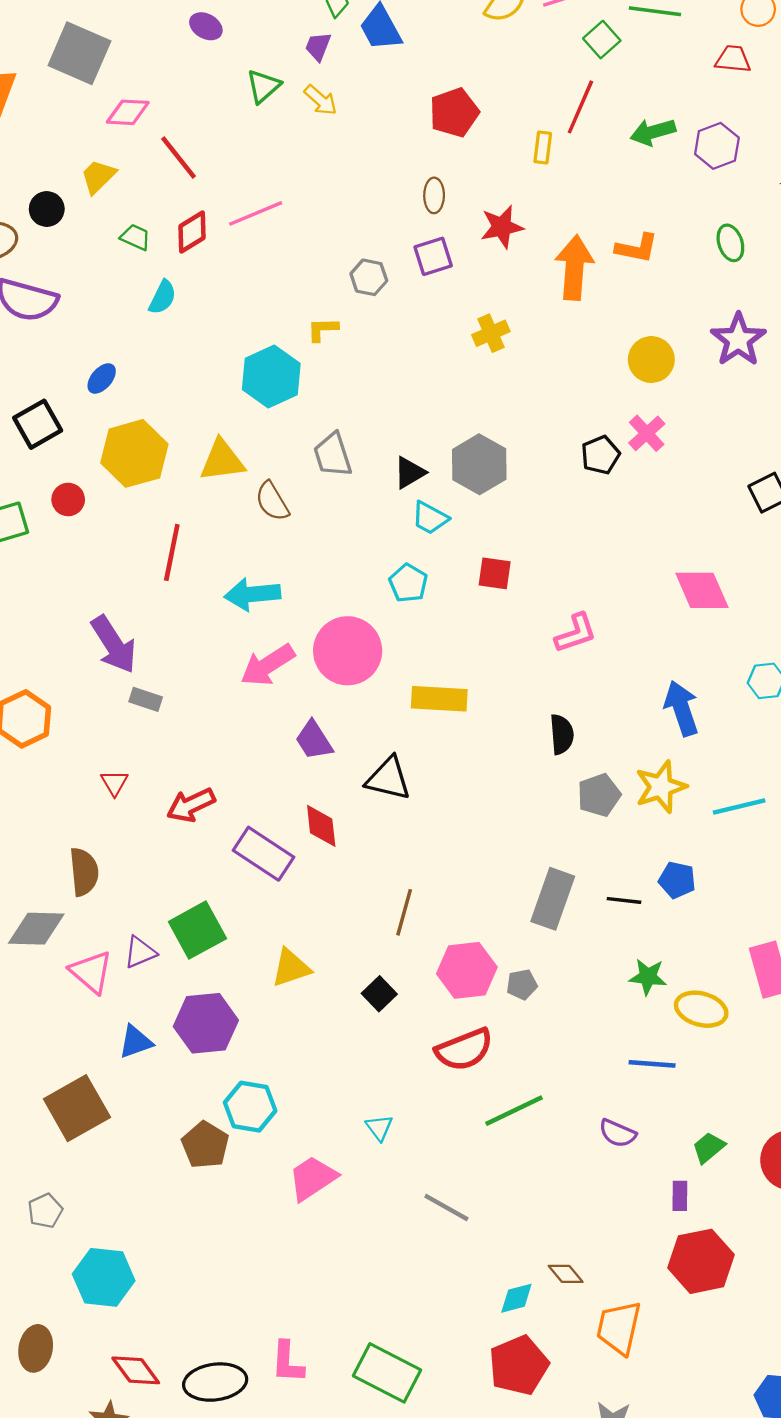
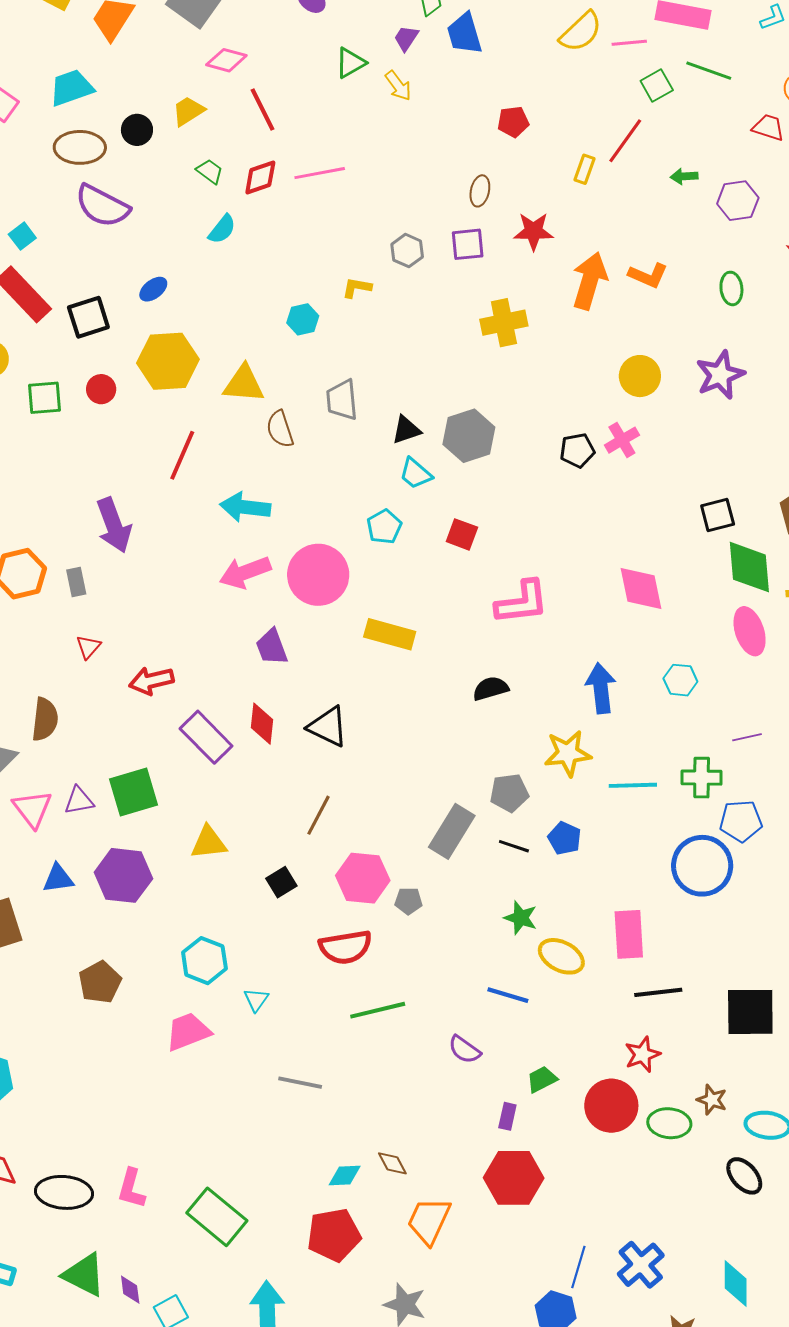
red pentagon: (454, 113) -> (513, 122), size x0.7
green arrow: (653, 132) -> (684, 176), size x0.7
yellow cross: (491, 333) -> (504, 323), size x1.4
cyan hexagon: (271, 376) -> (303, 319), size x0.6
pink L-shape: (576, 633) -> (522, 602), size x1.4
gray rectangle: (146, 699) -> (76, 582), moved, turned 48
black semicircle: (562, 734) -> (491, 689), turned -114
black triangle: (388, 779) -> (328, 727), moved
gray pentagon: (599, 795) -> (509, 793), moved
cyan hexagon: (250, 1107) -> (204, 961), moved
gray line: (446, 1208) -> (300, 1083), turned -30

